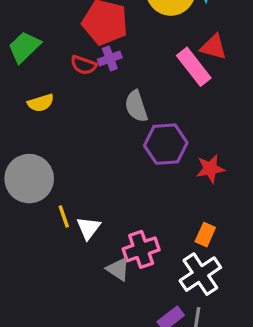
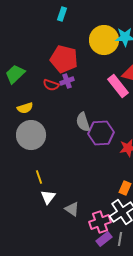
gray semicircle: (136, 106) -> (83, 122), moved
gray circle: (29, 179) -> (31, 135), moved
white triangle: (88, 228) -> (48, 197), moved
pink cross: (141, 249) -> (100, 222), moved

